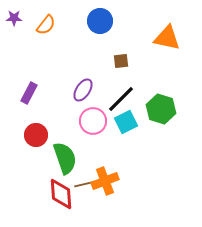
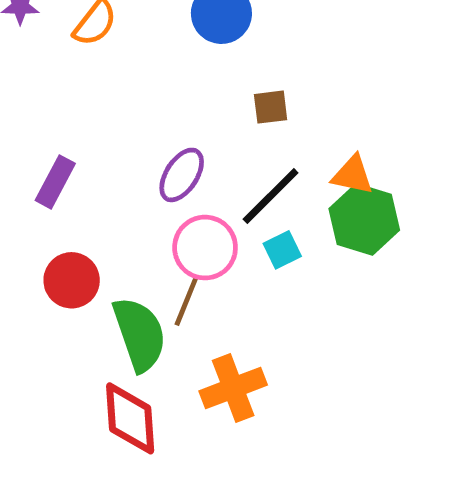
orange triangle: (167, 38) -> (353, 175), moved, size x0.7
cyan square: (126, 122) -> (282, 250), size x0.7
brown line: (85, 184) -> (186, 301), moved, turned -55

